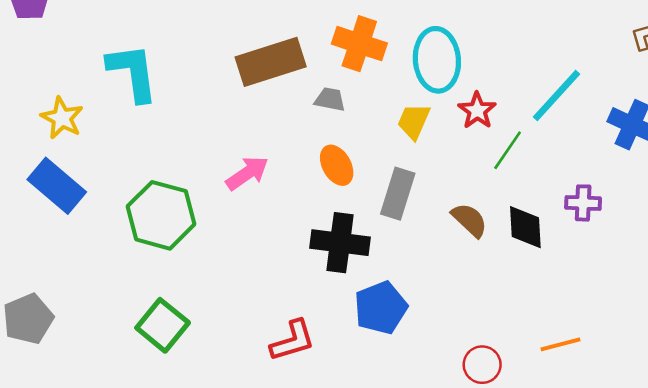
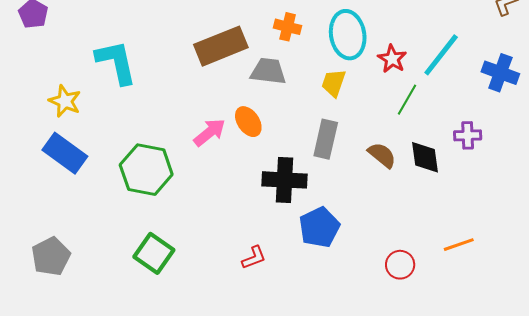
orange cross: (359, 44) -> (288, 27), size x0.7
gray trapezoid: (330, 99) -> (268, 71), size x1.5
red star: (477, 111) -> (392, 59), moved
orange ellipse: (337, 165) -> (248, 122), moved
red L-shape: (292, 341) -> (254, 258), size x0.7

